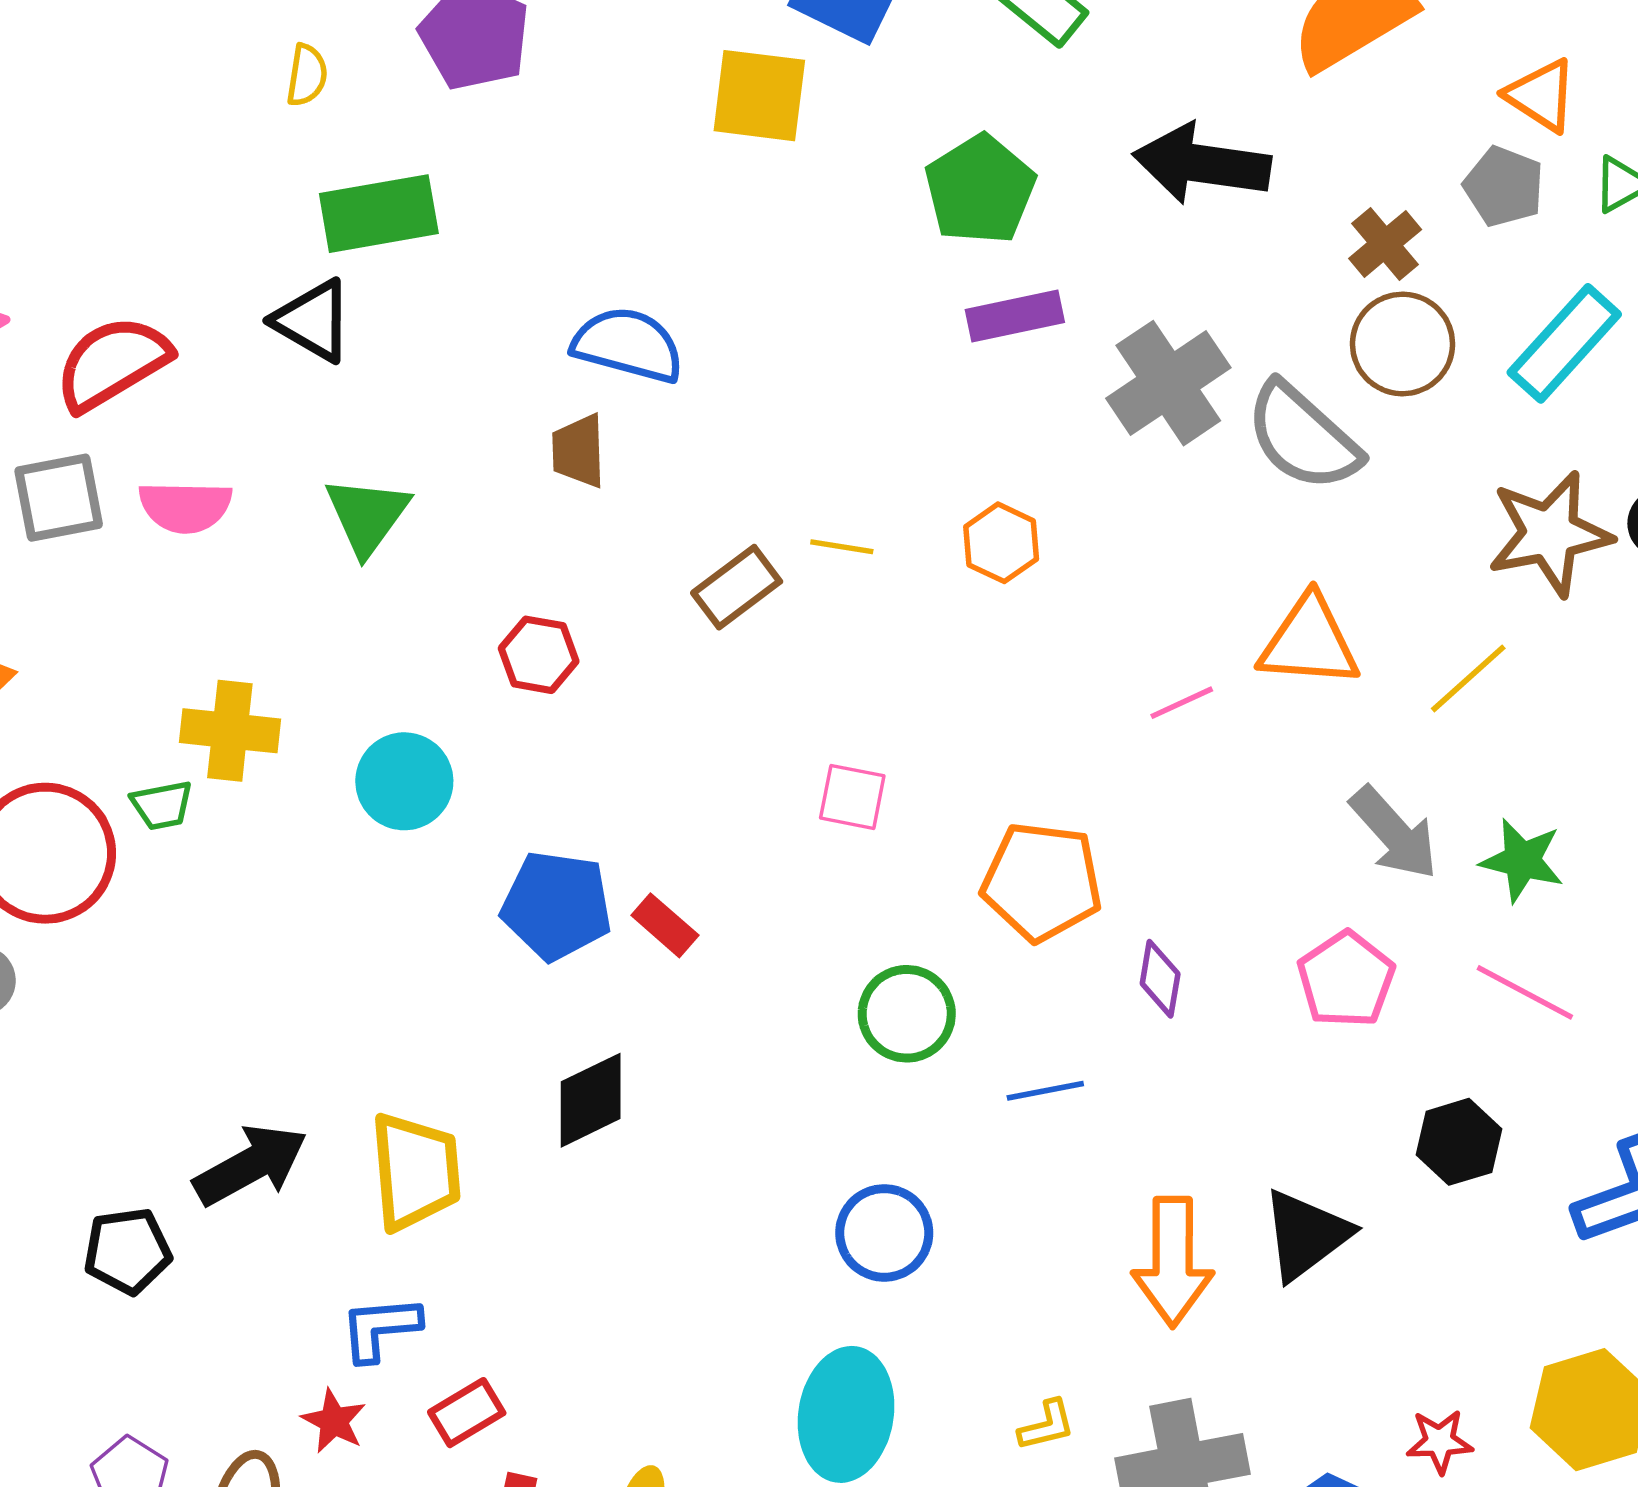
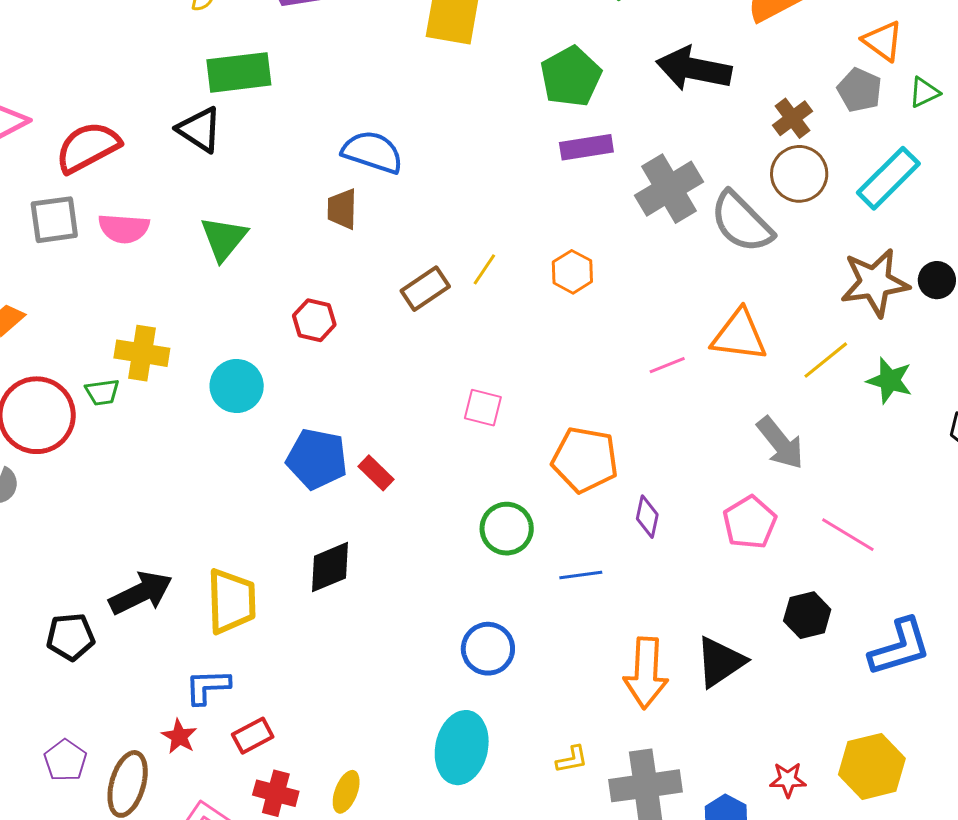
yellow line: (842, 547) -> (484, 269), turned -68
green star: (1522, 860) -> (890, 381), moved

